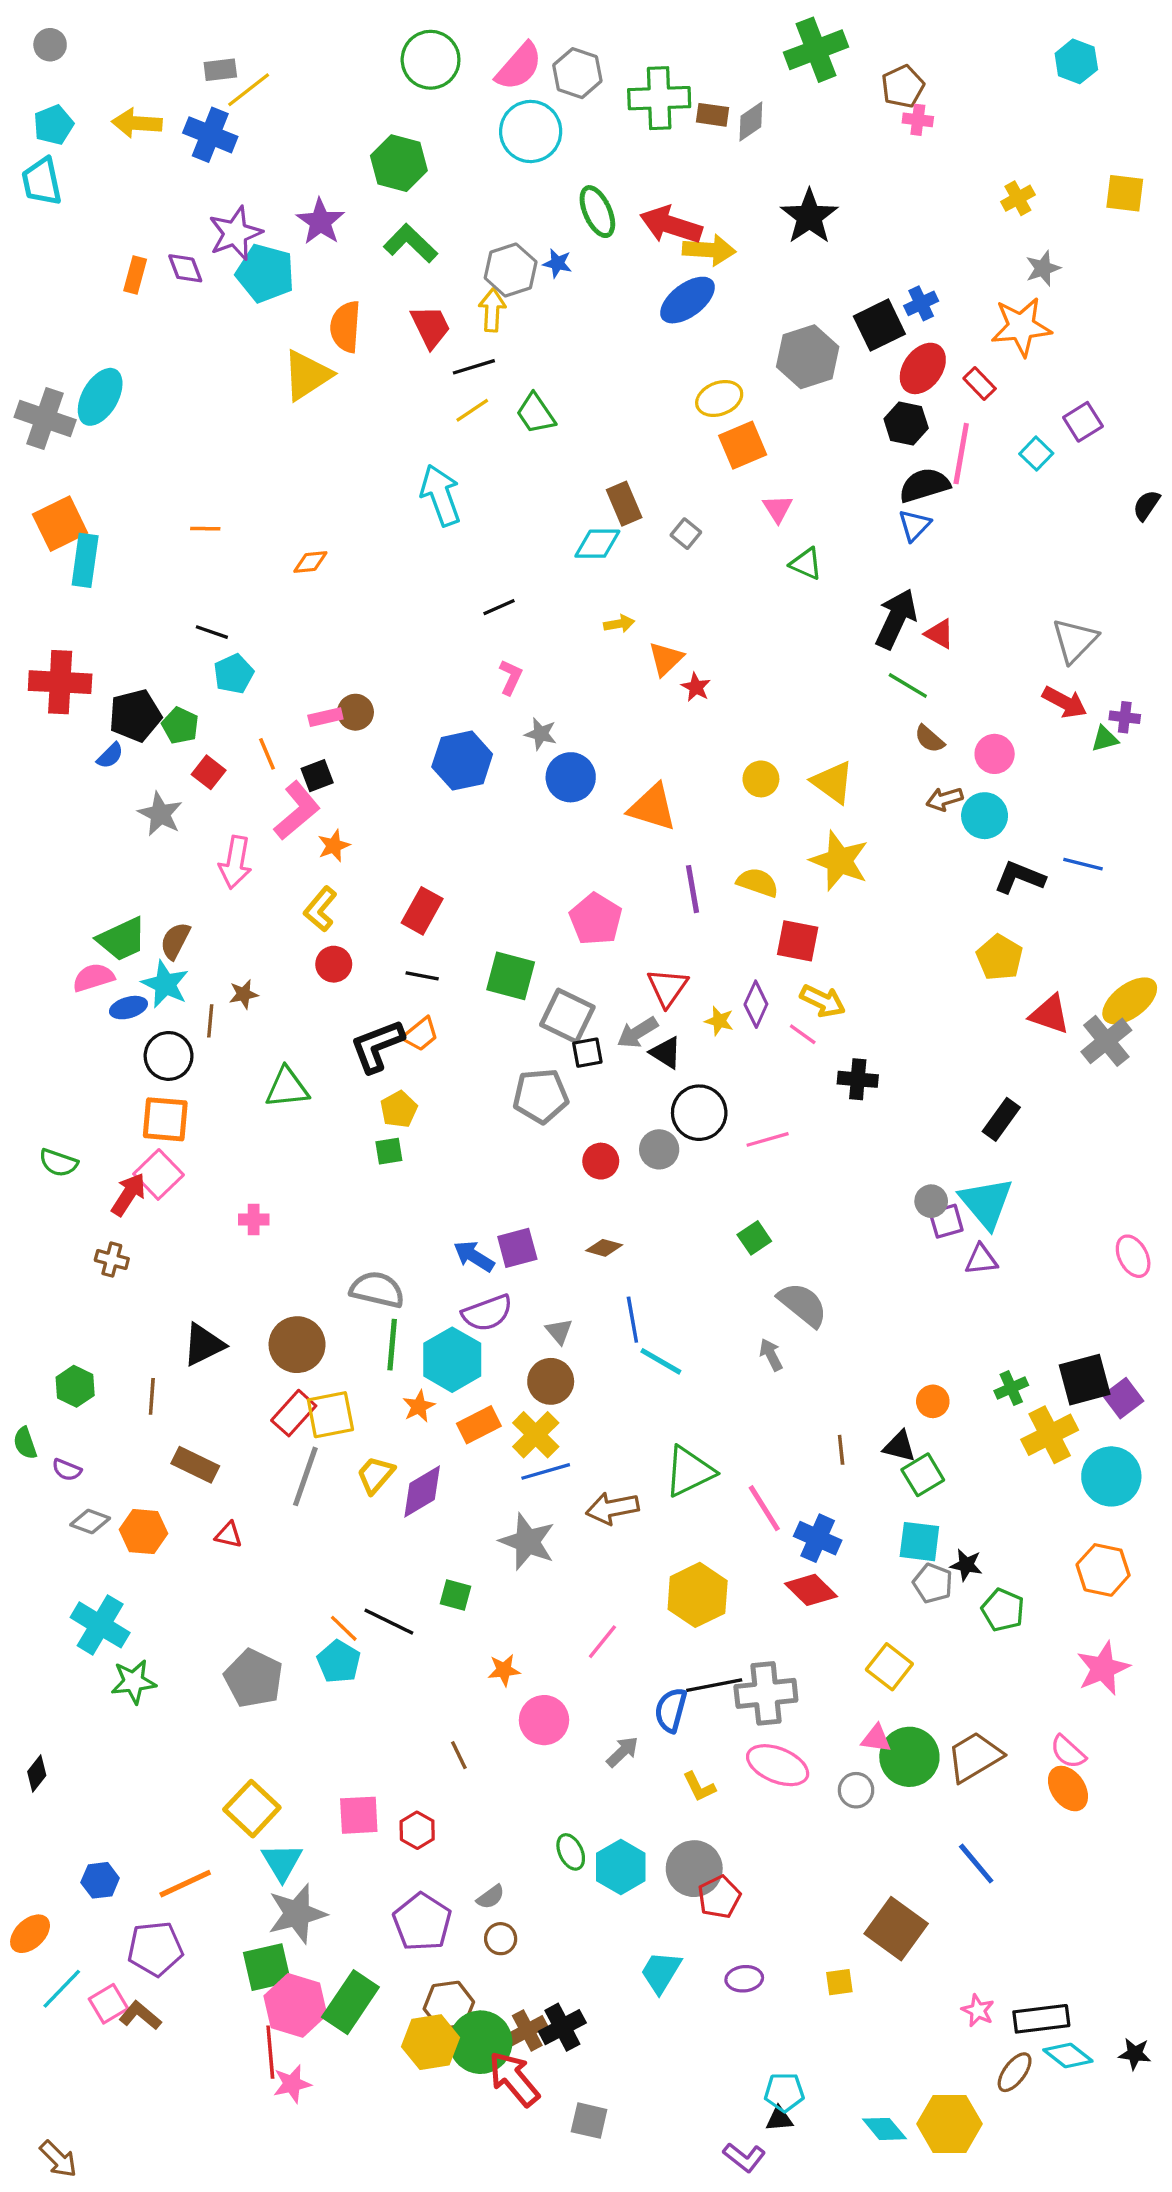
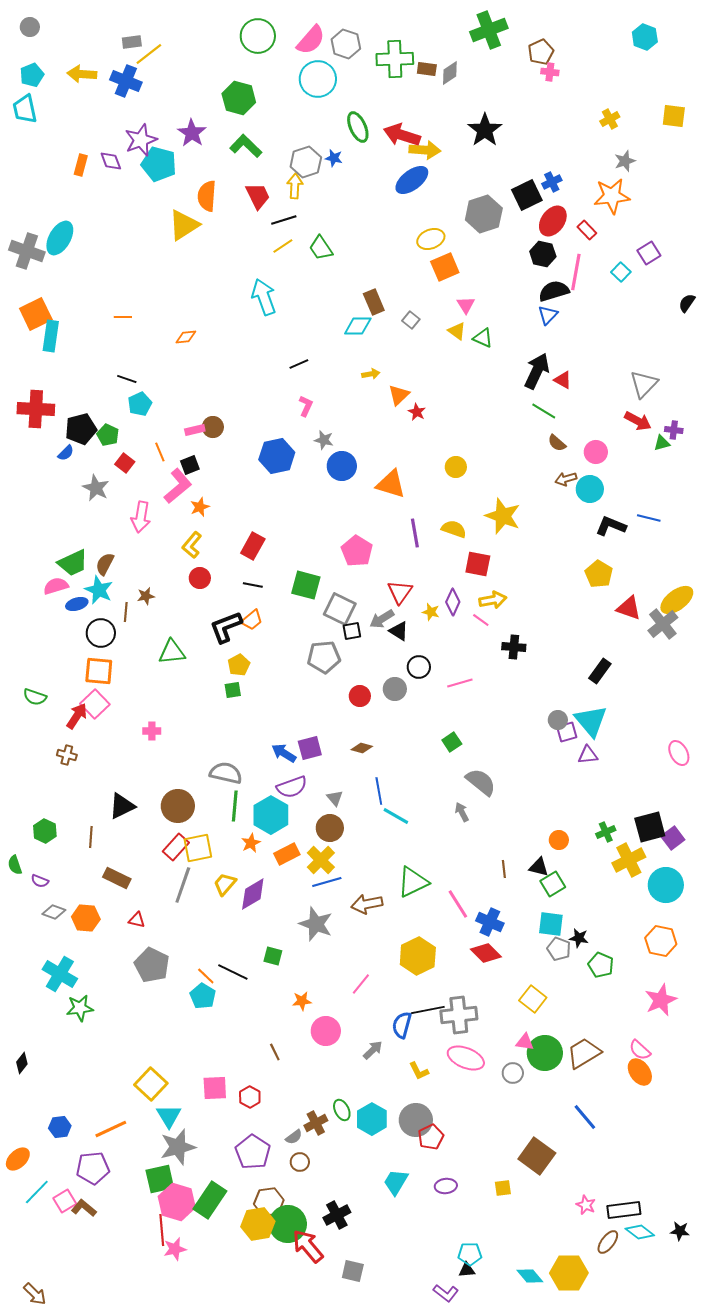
yellow triangle: (833, 782) -> (457, 331), moved, size x0.7
yellow arrow: (823, 1001) -> (493, 600), turned -36
black circle: (699, 1113) -> (419, 667), size x0.7
gray pentagon: (254, 1678) -> (152, 965), moved
brown cross: (527, 2030) -> (316, 1123), moved

